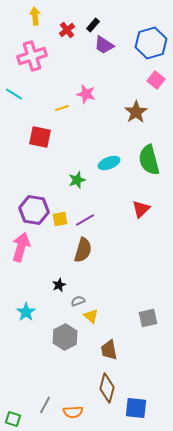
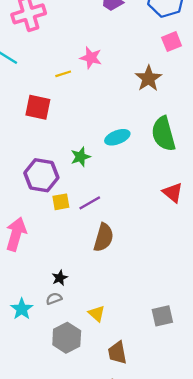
pink square: (156, 80) -> (172, 42), turned 30
red triangle: (141, 209) -> (173, 193), moved, turned -36
purple hexagon: (34, 210) -> (41, 175), moved
brown semicircle: (83, 250) -> (104, 237), moved
gray semicircle: (78, 301) -> (54, 299), moved

